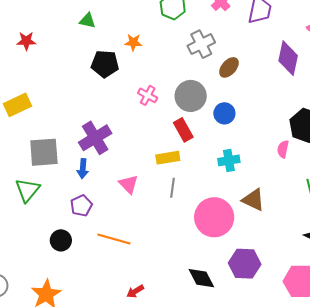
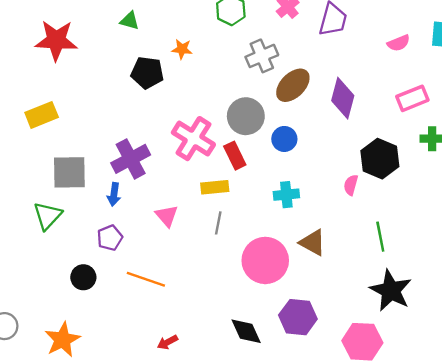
red star: (26, 41) -> (56, 40), size x1.8
purple diamond: (288, 58) -> (343, 98), moved
brown ellipse: (229, 67) -> (293, 85), size x1.4
pink cross: (148, 95) -> (193, 139), moved, size x1.8

